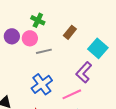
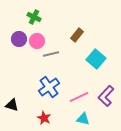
green cross: (38, 20) -> (34, 17), moved
cyan square: (98, 48) -> (96, 59), moved
purple L-shape: (84, 72) -> (106, 96), moved

